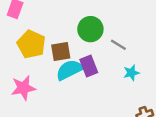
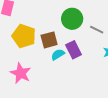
cyan semicircle: (69, 70) -> (58, 54), size x0.6
pink star: (23, 88) -> (21, 73), turned -30

